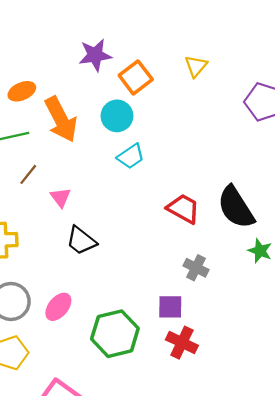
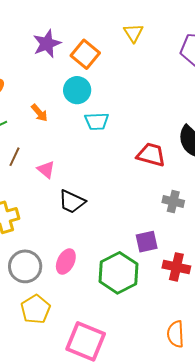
orange arrow: (61, 119) -> (39, 113), moved, size x0.5
cyan trapezoid: (131, 156) -> (97, 121), turned 45
purple square: (170, 307) -> (147, 242), moved

